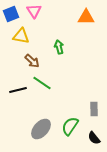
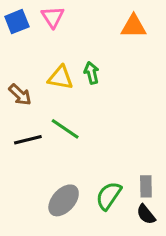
yellow triangle: (21, 36) -> (60, 78), moved
brown arrow: (32, 61) -> (20, 95), moved
gray rectangle: (94, 109) -> (146, 186), moved

